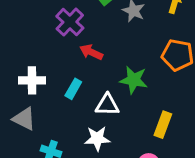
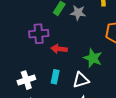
purple cross: (70, 22) -> (39, 34), turned -30
green star: (134, 80) -> (93, 58), turned 30

